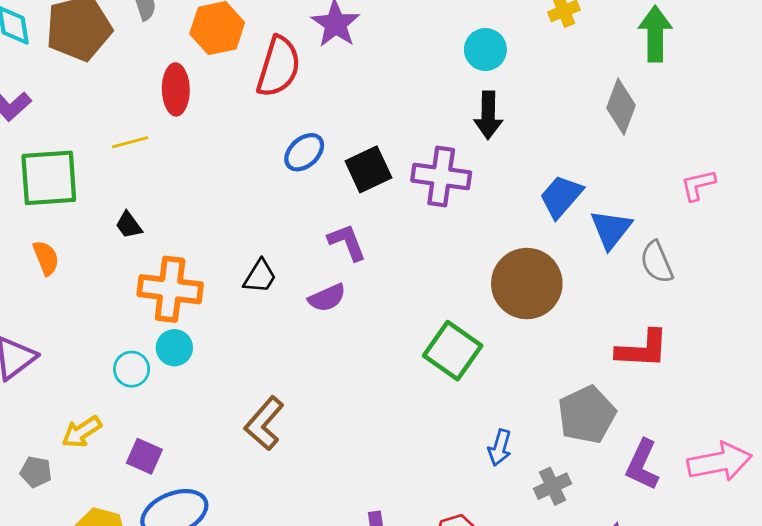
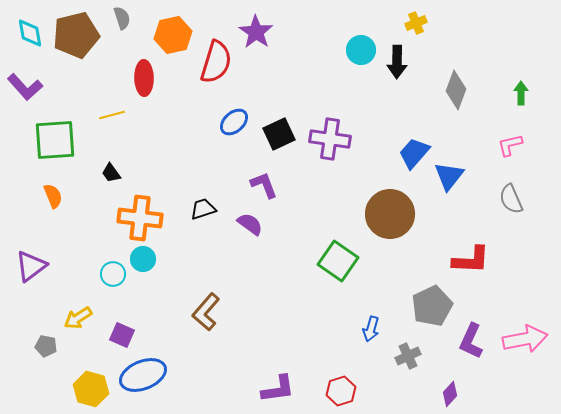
green arrow: (655, 34) -> (521, 93), moved, size x0.6
black arrow: (488, 115) -> (397, 62), moved
gray semicircle: (657, 262) -> (511, 199), moved
black trapezoid: (260, 276) -> (203, 209), turned -140
purple semicircle: (327, 298) -> (250, 224), turned -120

